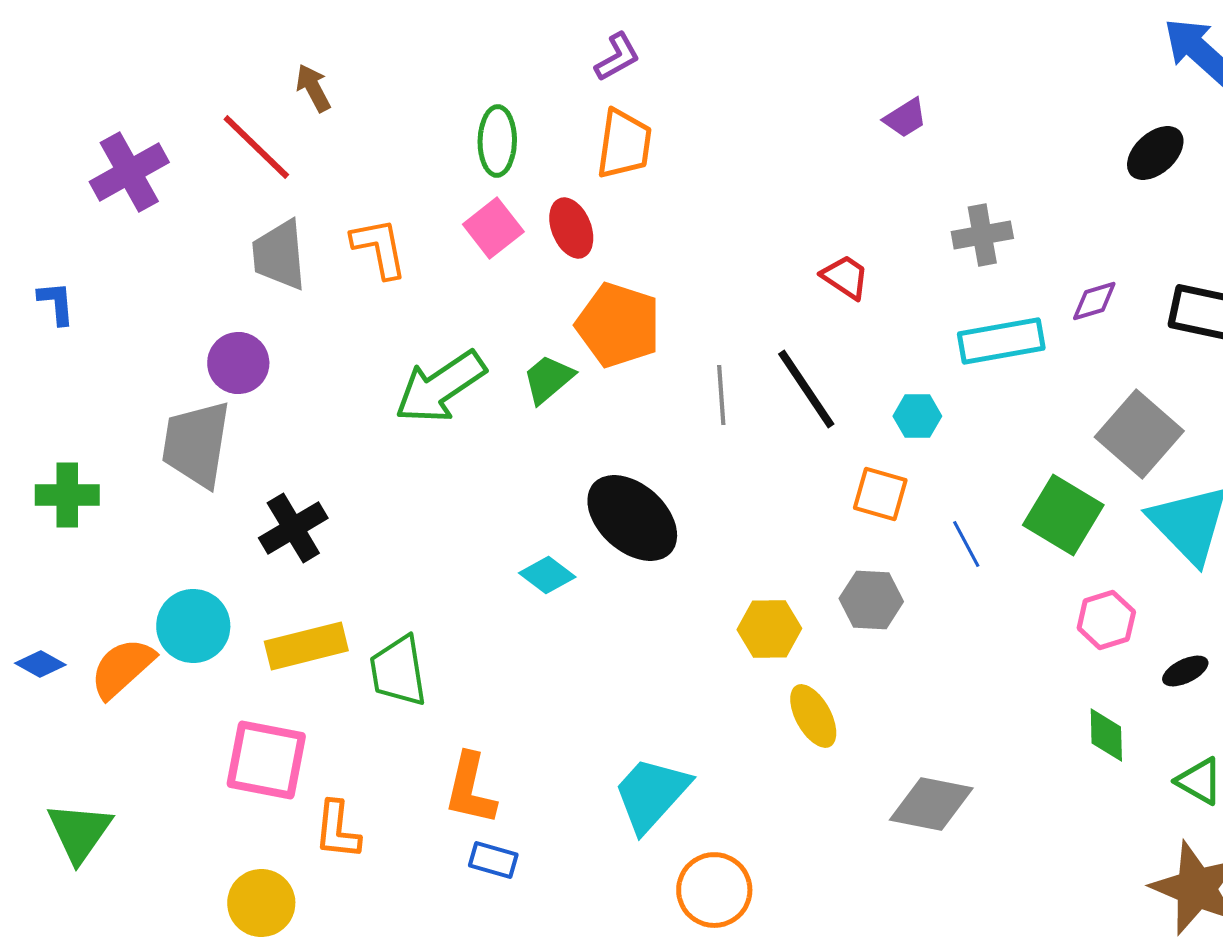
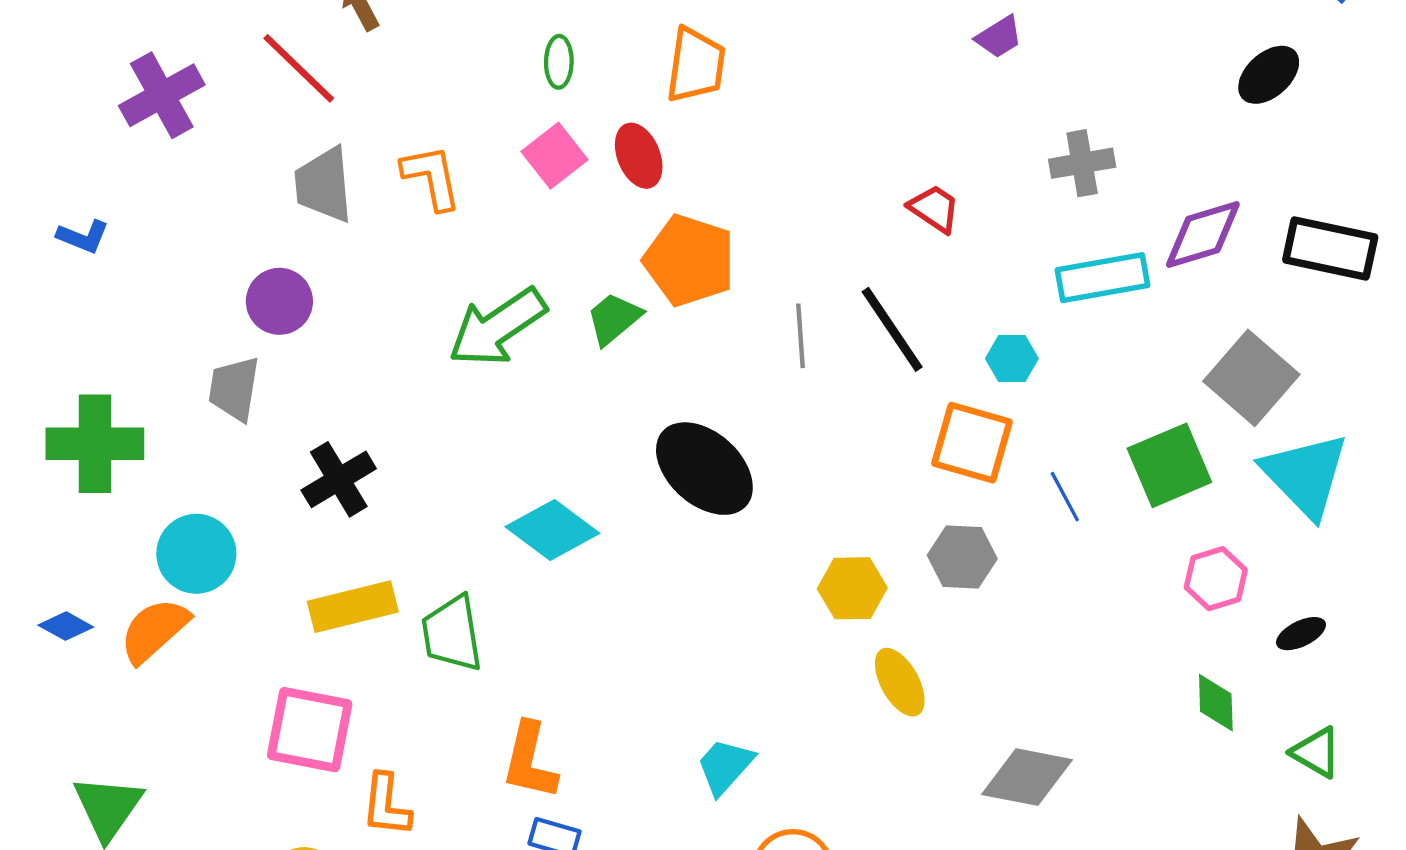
green ellipse: (497, 141) -> (559, 62), size x0.7
purple diamond: (1094, 301) -> (1203, 234), size x1.6
blue L-shape: (56, 303) -> (83, 237), turned 117
gray trapezoid: (196, 444) -> (234, 389), size x0.7
orange square: (880, 494) -> (972, 443), size x1.4
green cross: (67, 495) -> (95, 444), size x1.4
green square: (1063, 515) -> (1169, 465), turned 36
cyan diamond: (547, 575) -> (552, 530), moved, size x1.5
cyan circle: (193, 626) -> (196, 554), moved
cyan trapezoid: (651, 794) -> (725, 766), size x0.7

